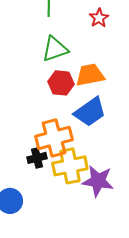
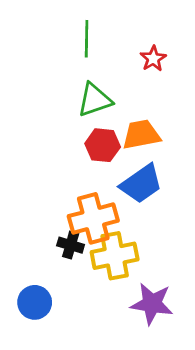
black cross: (37, 158) -> (71, 245), turned 30
purple star: (98, 181) -> (152, 304), moved

